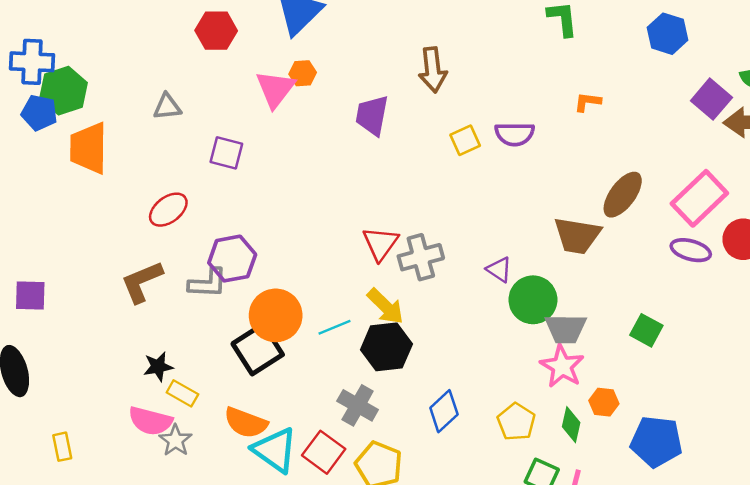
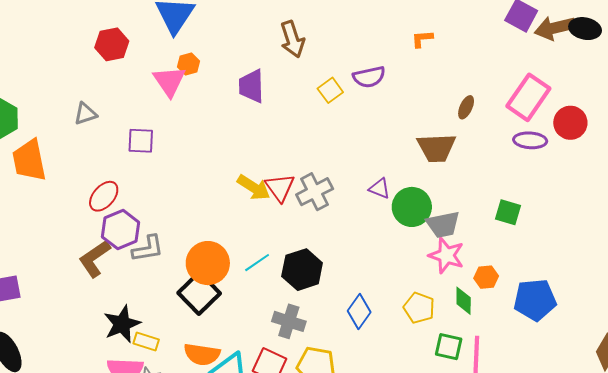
brown ellipse: (623, 195) -> (466, 107), size x0.6
purple hexagon: (232, 259) -> (121, 230), moved
yellow arrow: (385, 306) -> (254, 187), moved
black star: (158, 367) -> (122, 324), size x1.5

